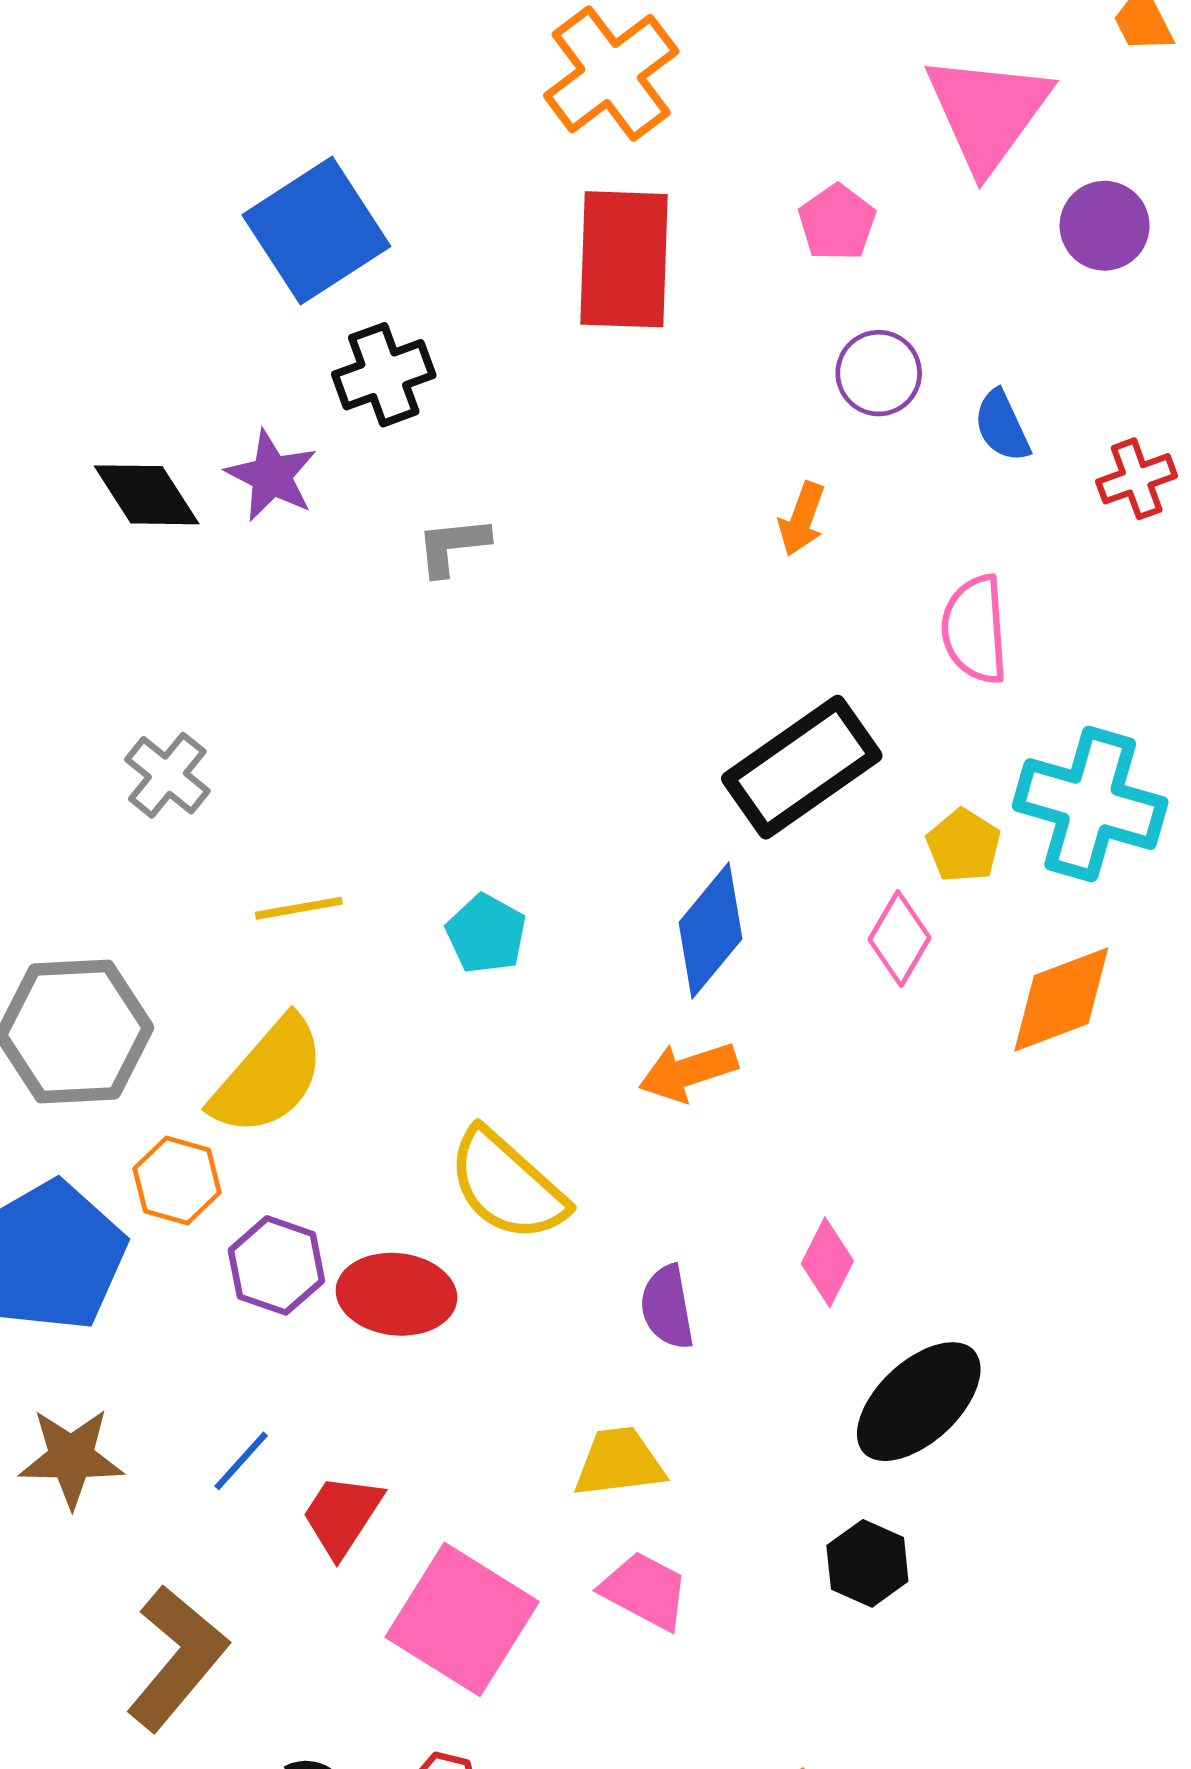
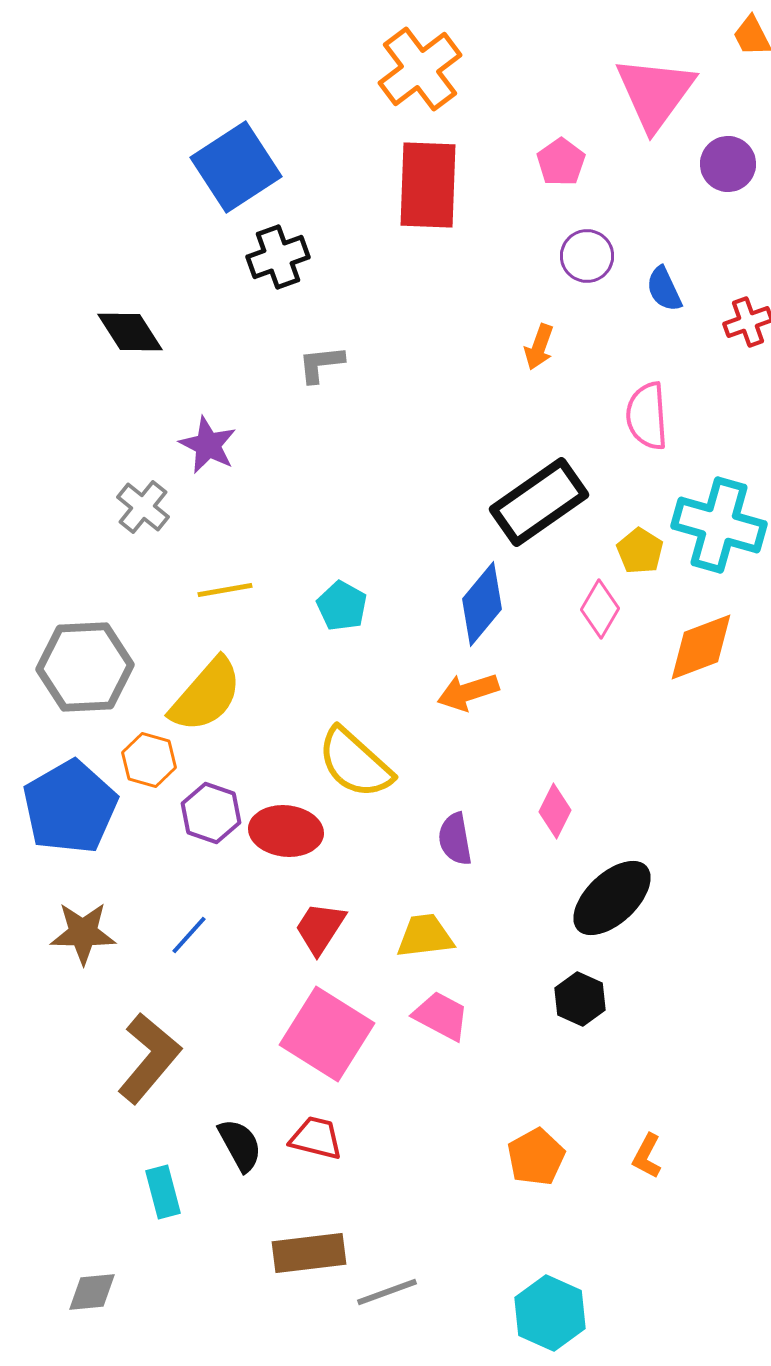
purple star: (272, 476) -> (208, 445), moved
red trapezoid: (342, 1515) -> (320, 928), moved

